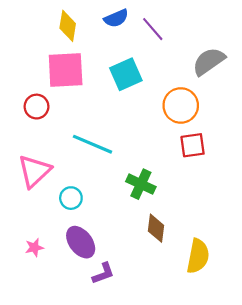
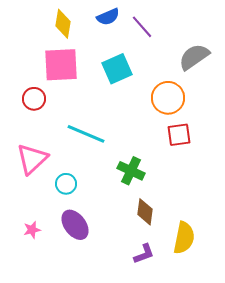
purple L-shape: (103, 273) -> (144, 254), moved

